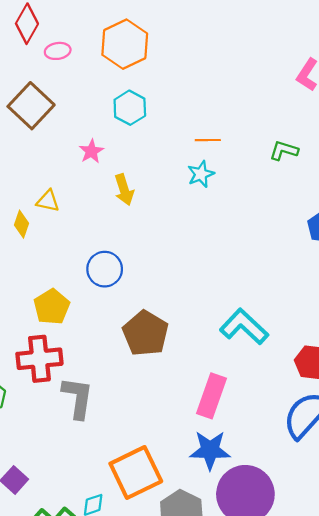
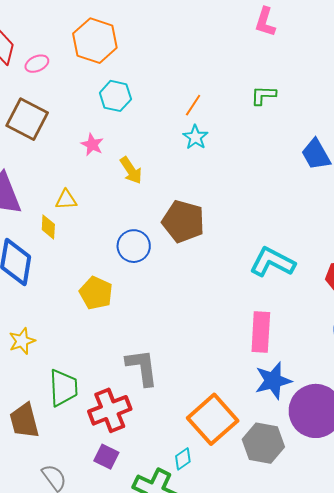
orange line: (208, 140) -> (193, 105), turned -40
brown pentagon: (145, 333) -> (183, 221), moved
red cross: (39, 359) -> (110, 410), moved

